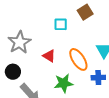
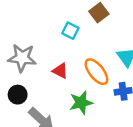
cyan square: (61, 24) -> (70, 31), turned 32
gray star: (19, 42) -> (22, 58), turned -30

